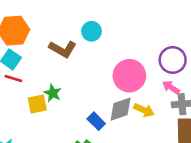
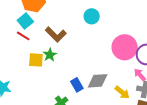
brown L-shape: (63, 49) -> (56, 34), moved
pink circle: (129, 76) -> (125, 47), moved
yellow arrow: (144, 110) -> (122, 92), moved

